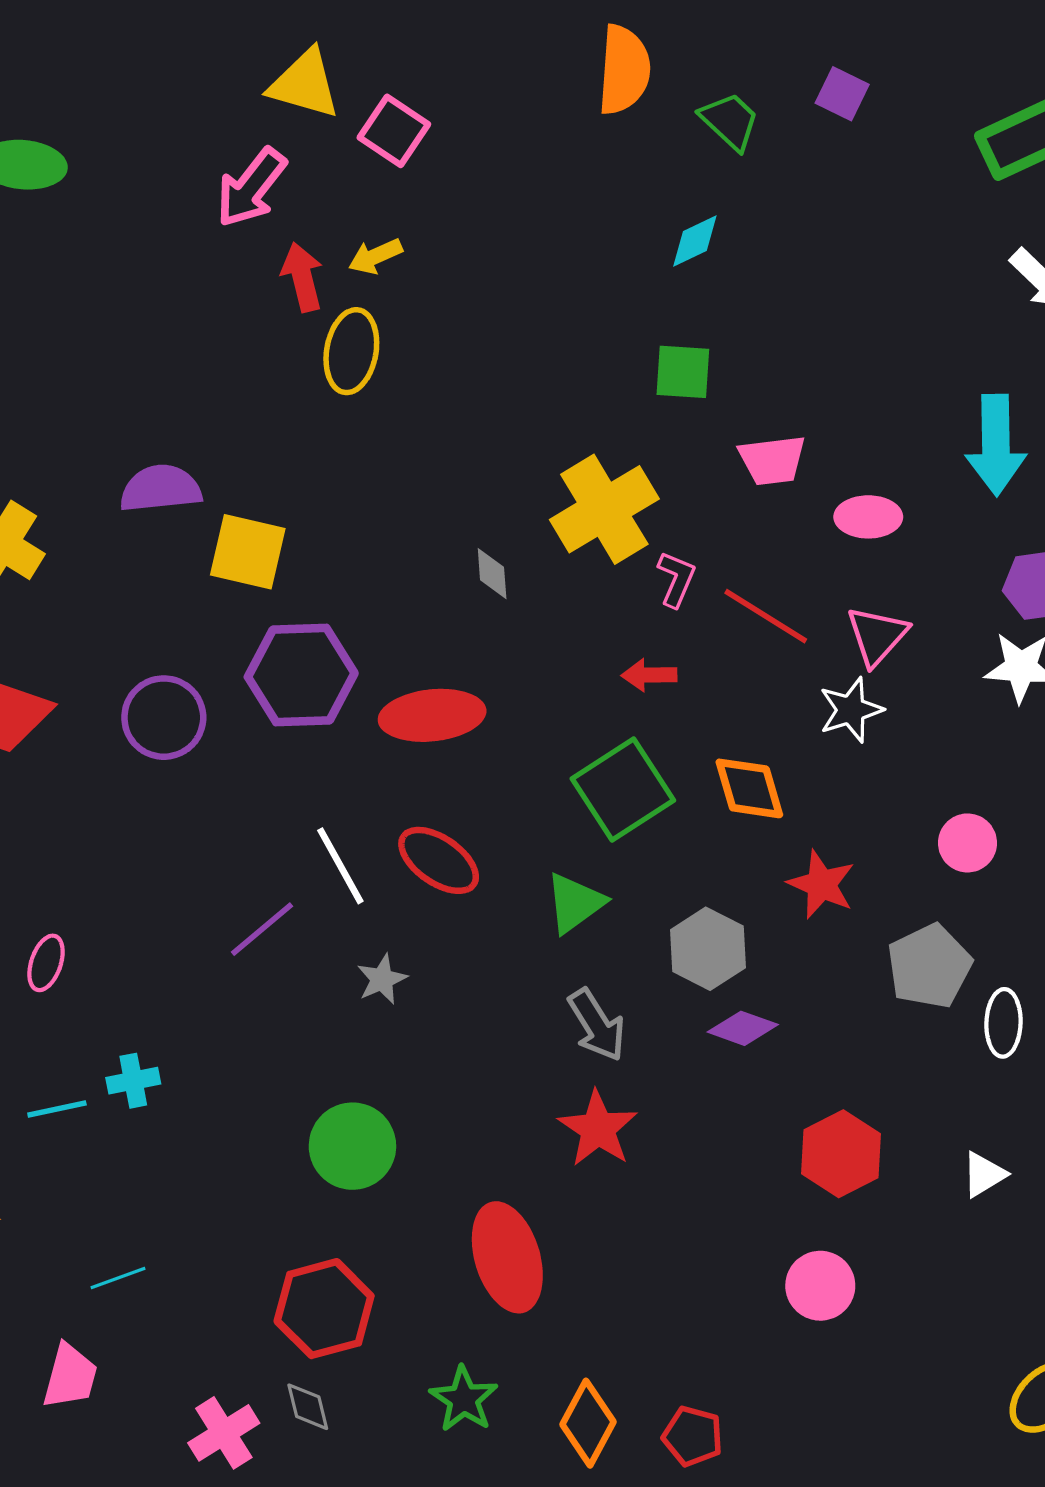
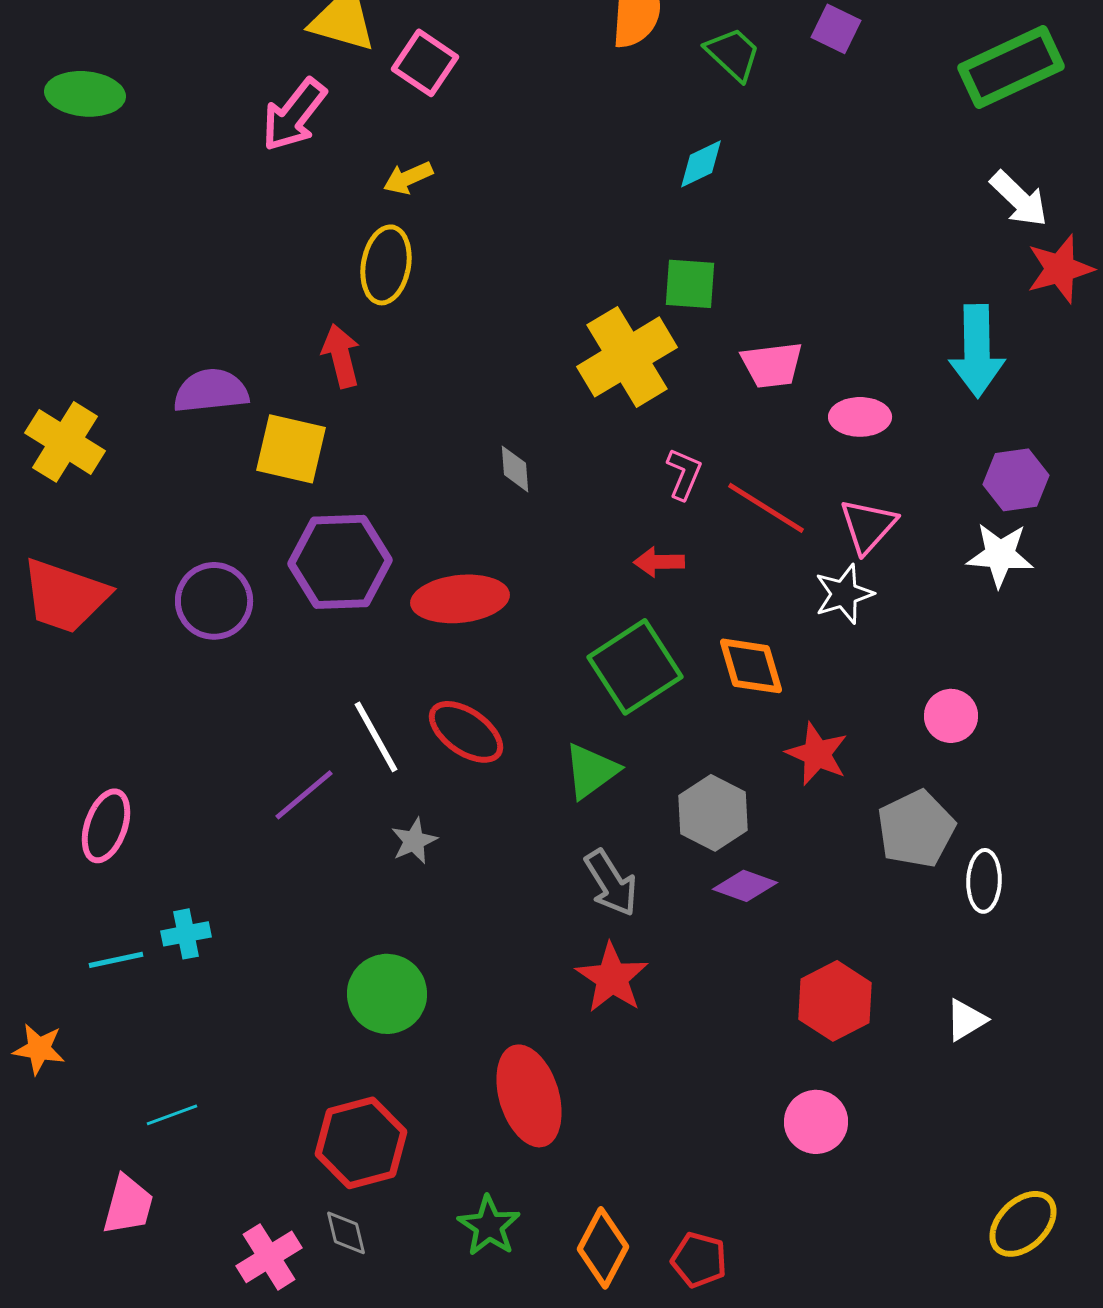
red arrow: (302, 277) -> (341, 356), moved
yellow cross: (604, 509) -> (627, 357), moved
pink ellipse: (46, 963) -> (106, 826), size x1.4

